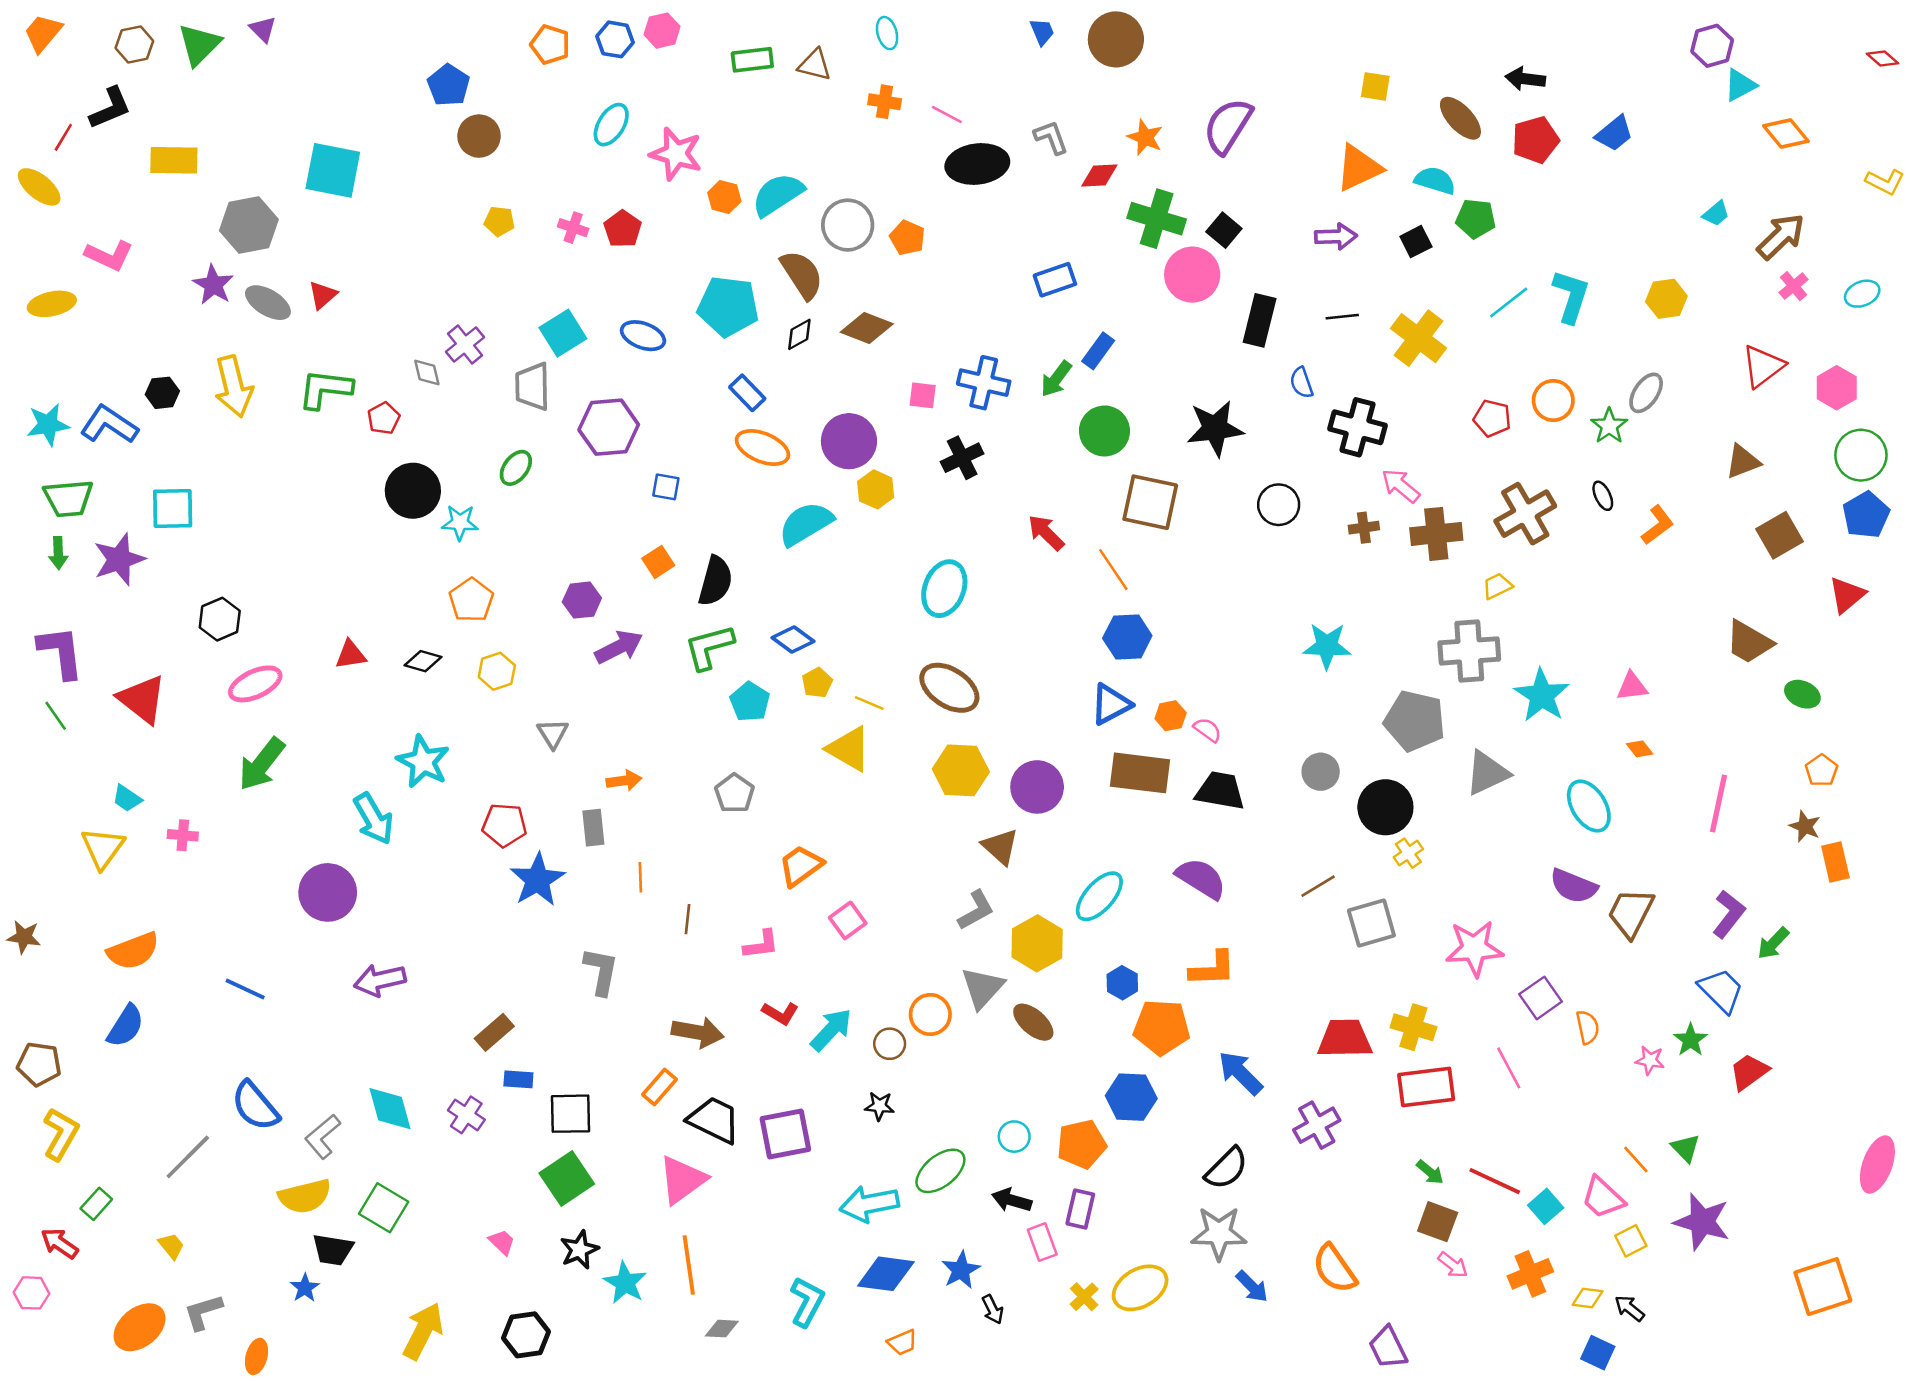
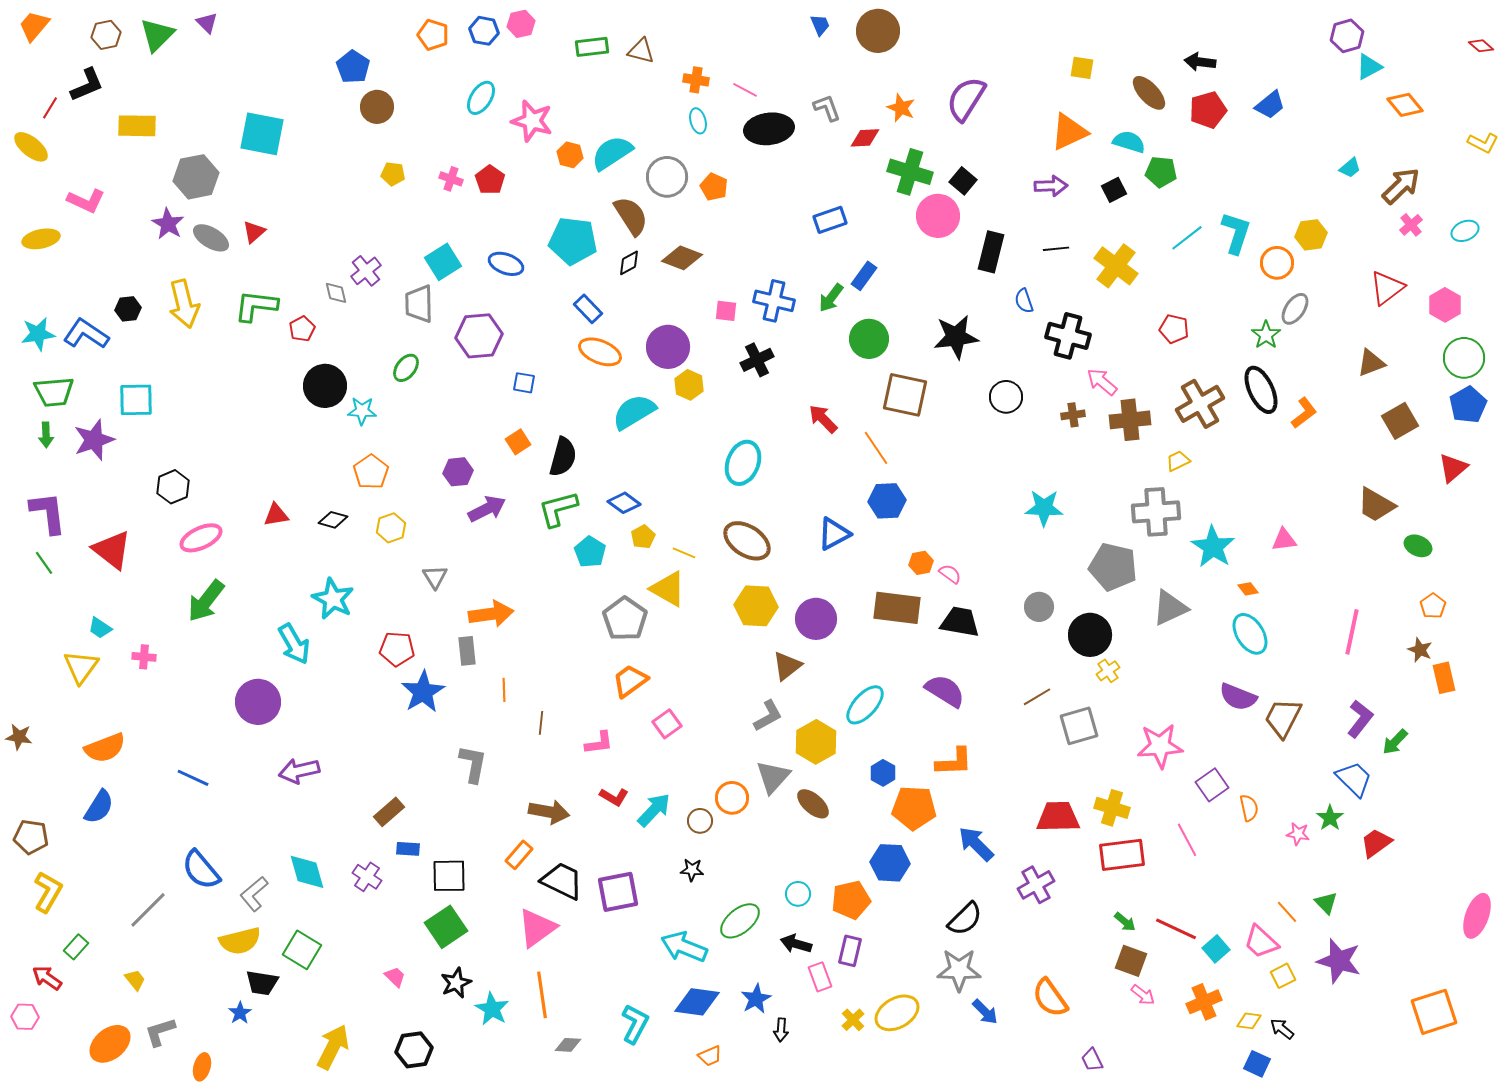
cyan ellipse: (887, 33) -> (698, 121), moved
orange circle: (1553, 400) -> (1277, 263), moved
black ellipse: (1603, 496) -> (1261, 390), size x2.0
blue triangle: (1111, 704) -> (834, 534), moved
orange diamond: (1640, 749) -> (1248, 589), moved
orange arrow: (624, 781) -> (491, 614), size x1.6
gray pentagon: (735, 793) -> (625, 619), moved, size x1.4
brown triangle: (1000, 847) -> (787, 666), turned 40
cyan arrow: (869, 1204) -> (684, 947), turned 33
black arrow: (993, 1309) -> (781, 1030), turned 30
purple trapezoid: (1388, 1348) -> (1092, 1060), size x0.7

